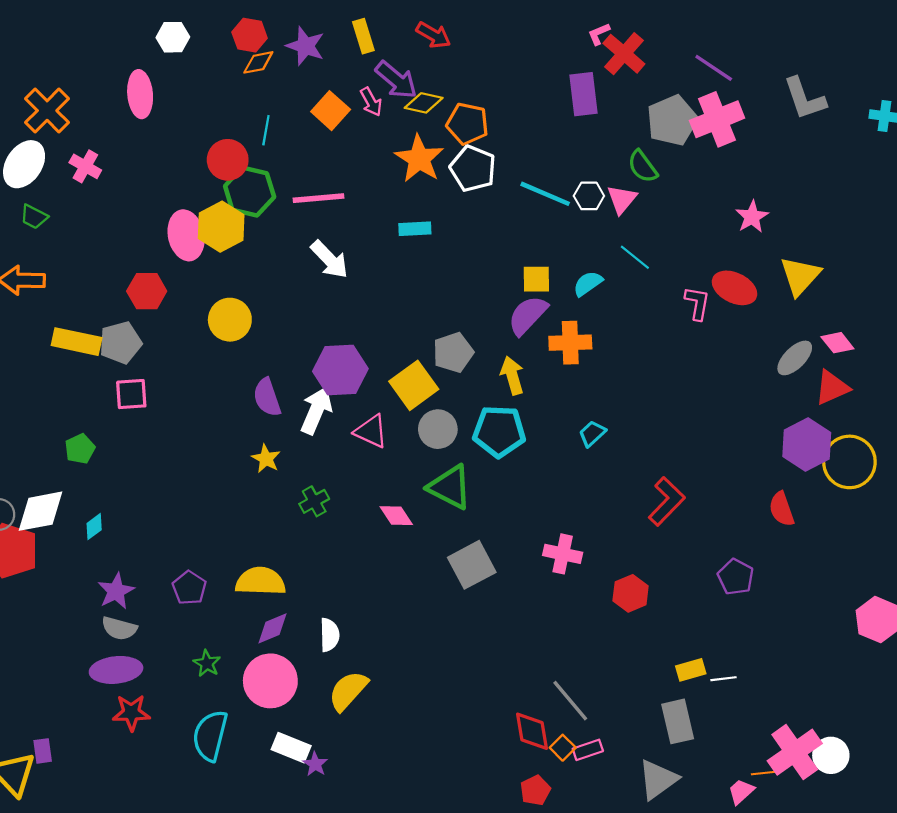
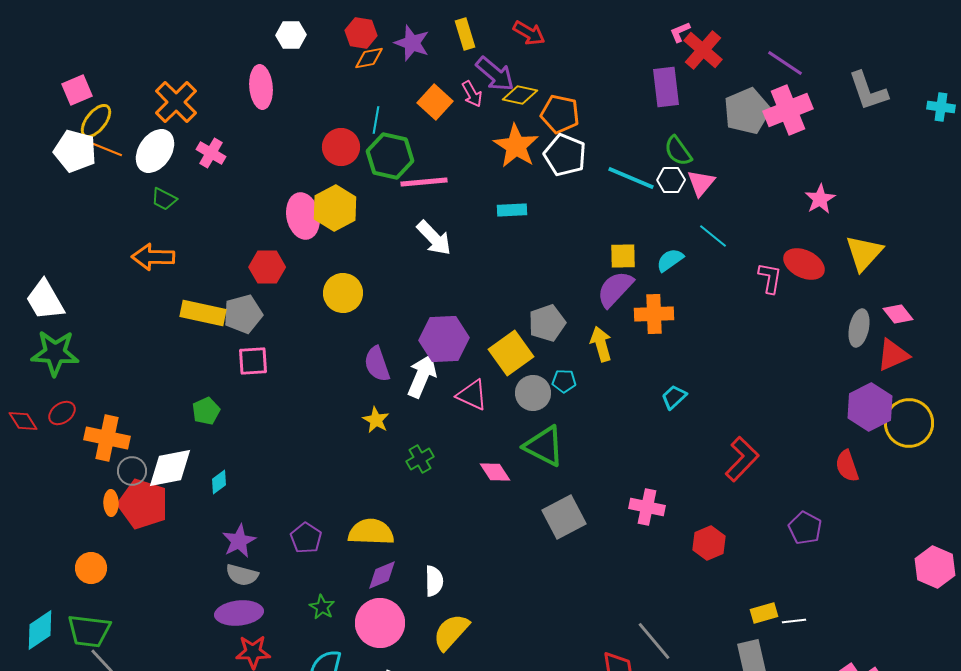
green semicircle: (643, 166) -> (678, 151), moved
green hexagon: (250, 192) -> (390, 156), moved
gray ellipse: (795, 358) -> (859, 328), turned -33
cyan pentagon: (499, 431) -> (564, 381), moved, size x0.5

